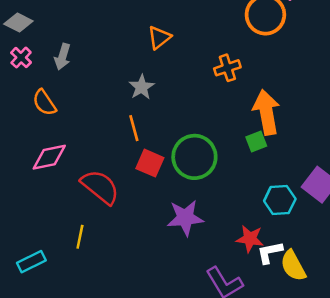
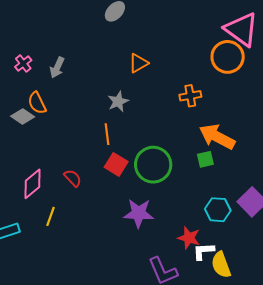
gray diamond: (18, 22) -> (23, 117), moved
orange arrow: (266, 112) -> (217, 137), turned -60
pink diamond: (49, 157) -> (32, 184), moved, turned -36
red semicircle: (100, 187) -> (73, 178), size x0.6

